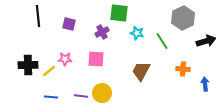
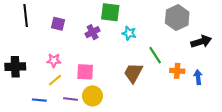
green line: (162, 41) -> (155, 55), moved
pink square: (96, 59) -> (85, 72), moved
yellow line: (49, 71) -> (55, 80), moved
blue arrow: (205, 84) -> (198, 77), moved

